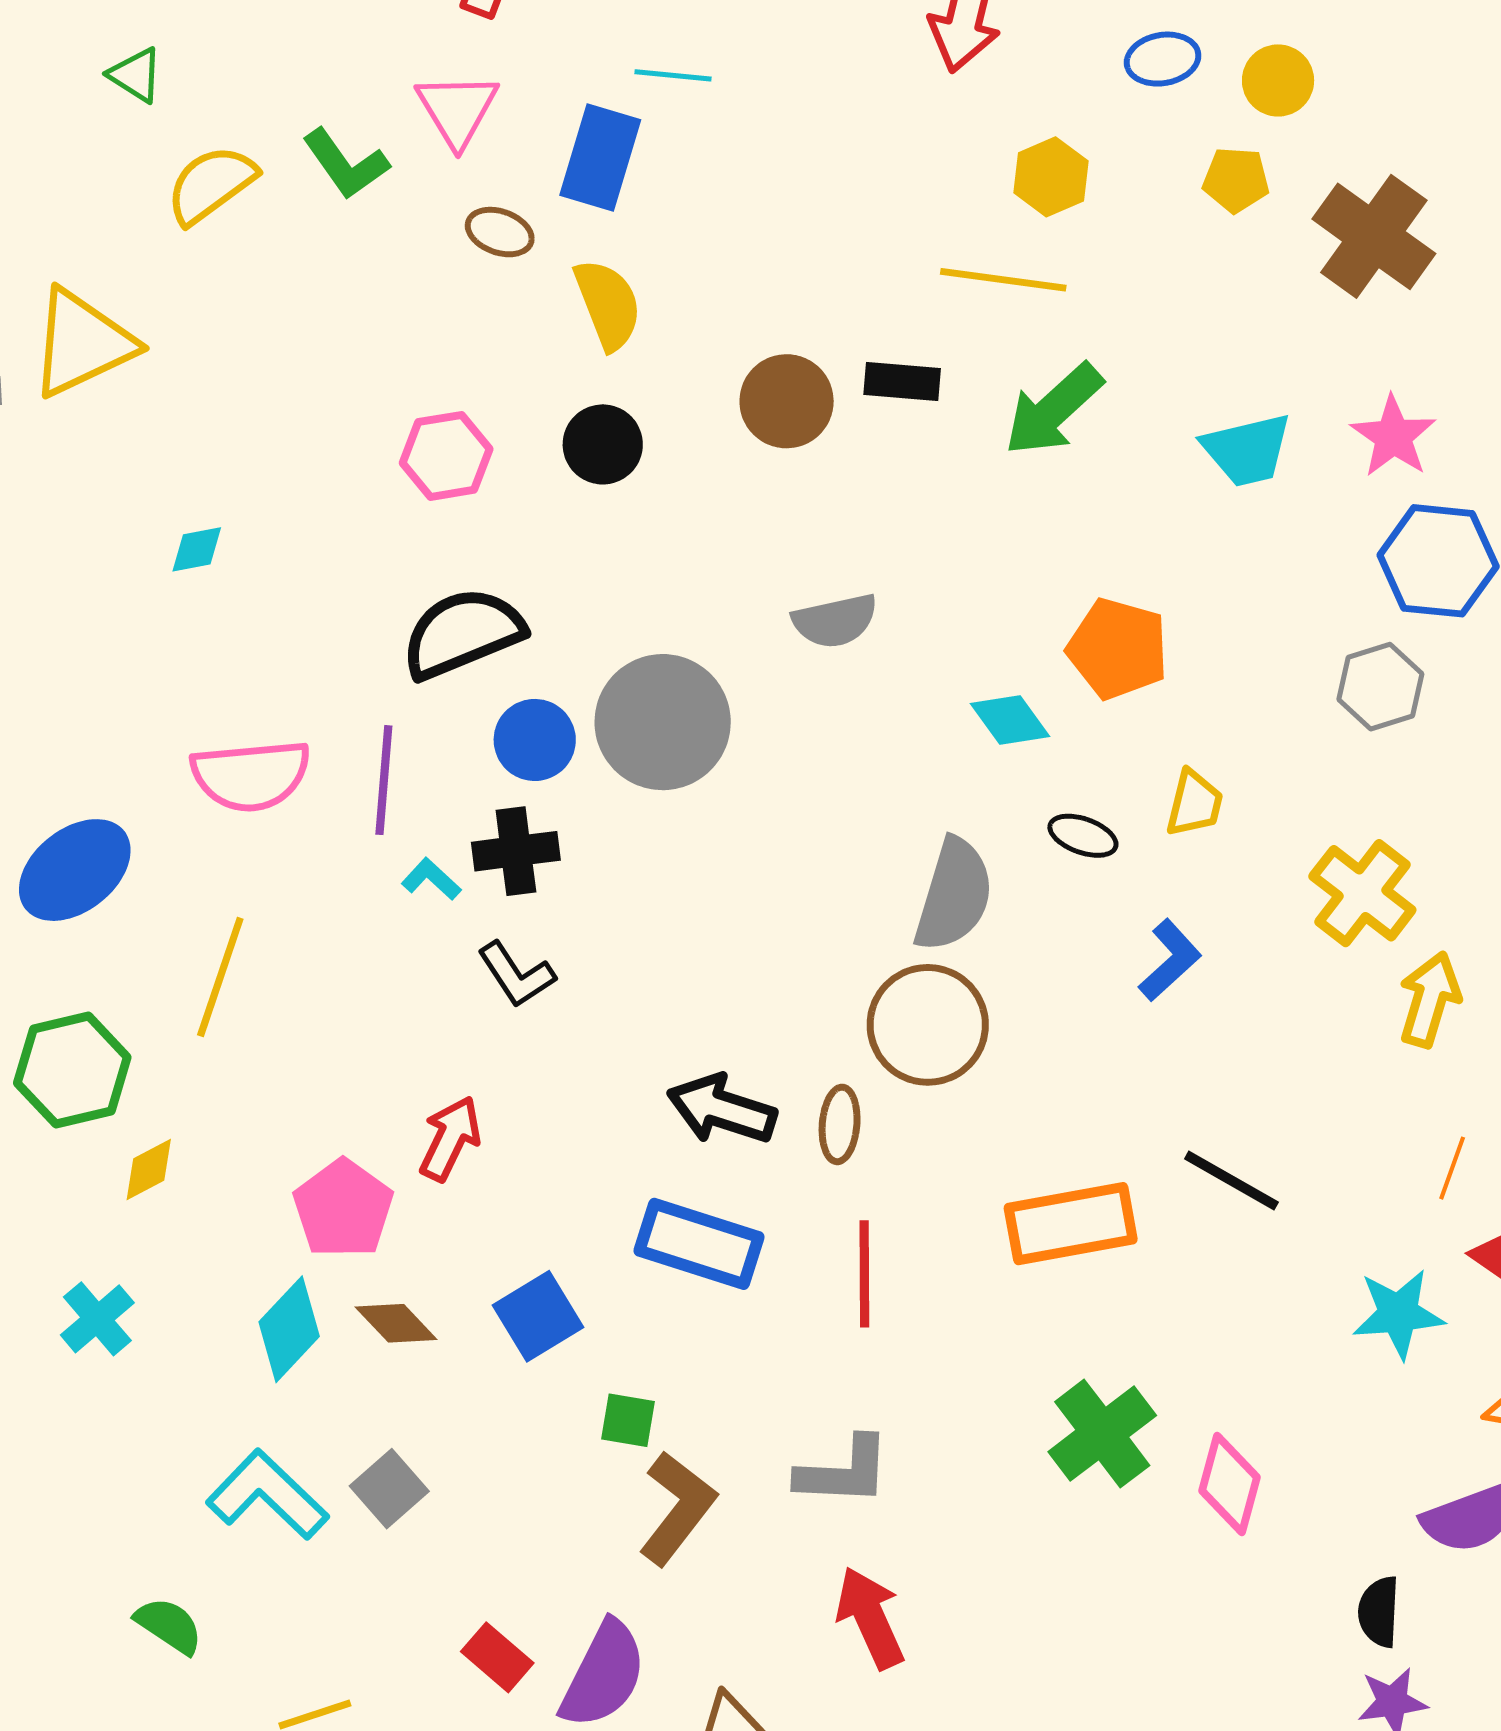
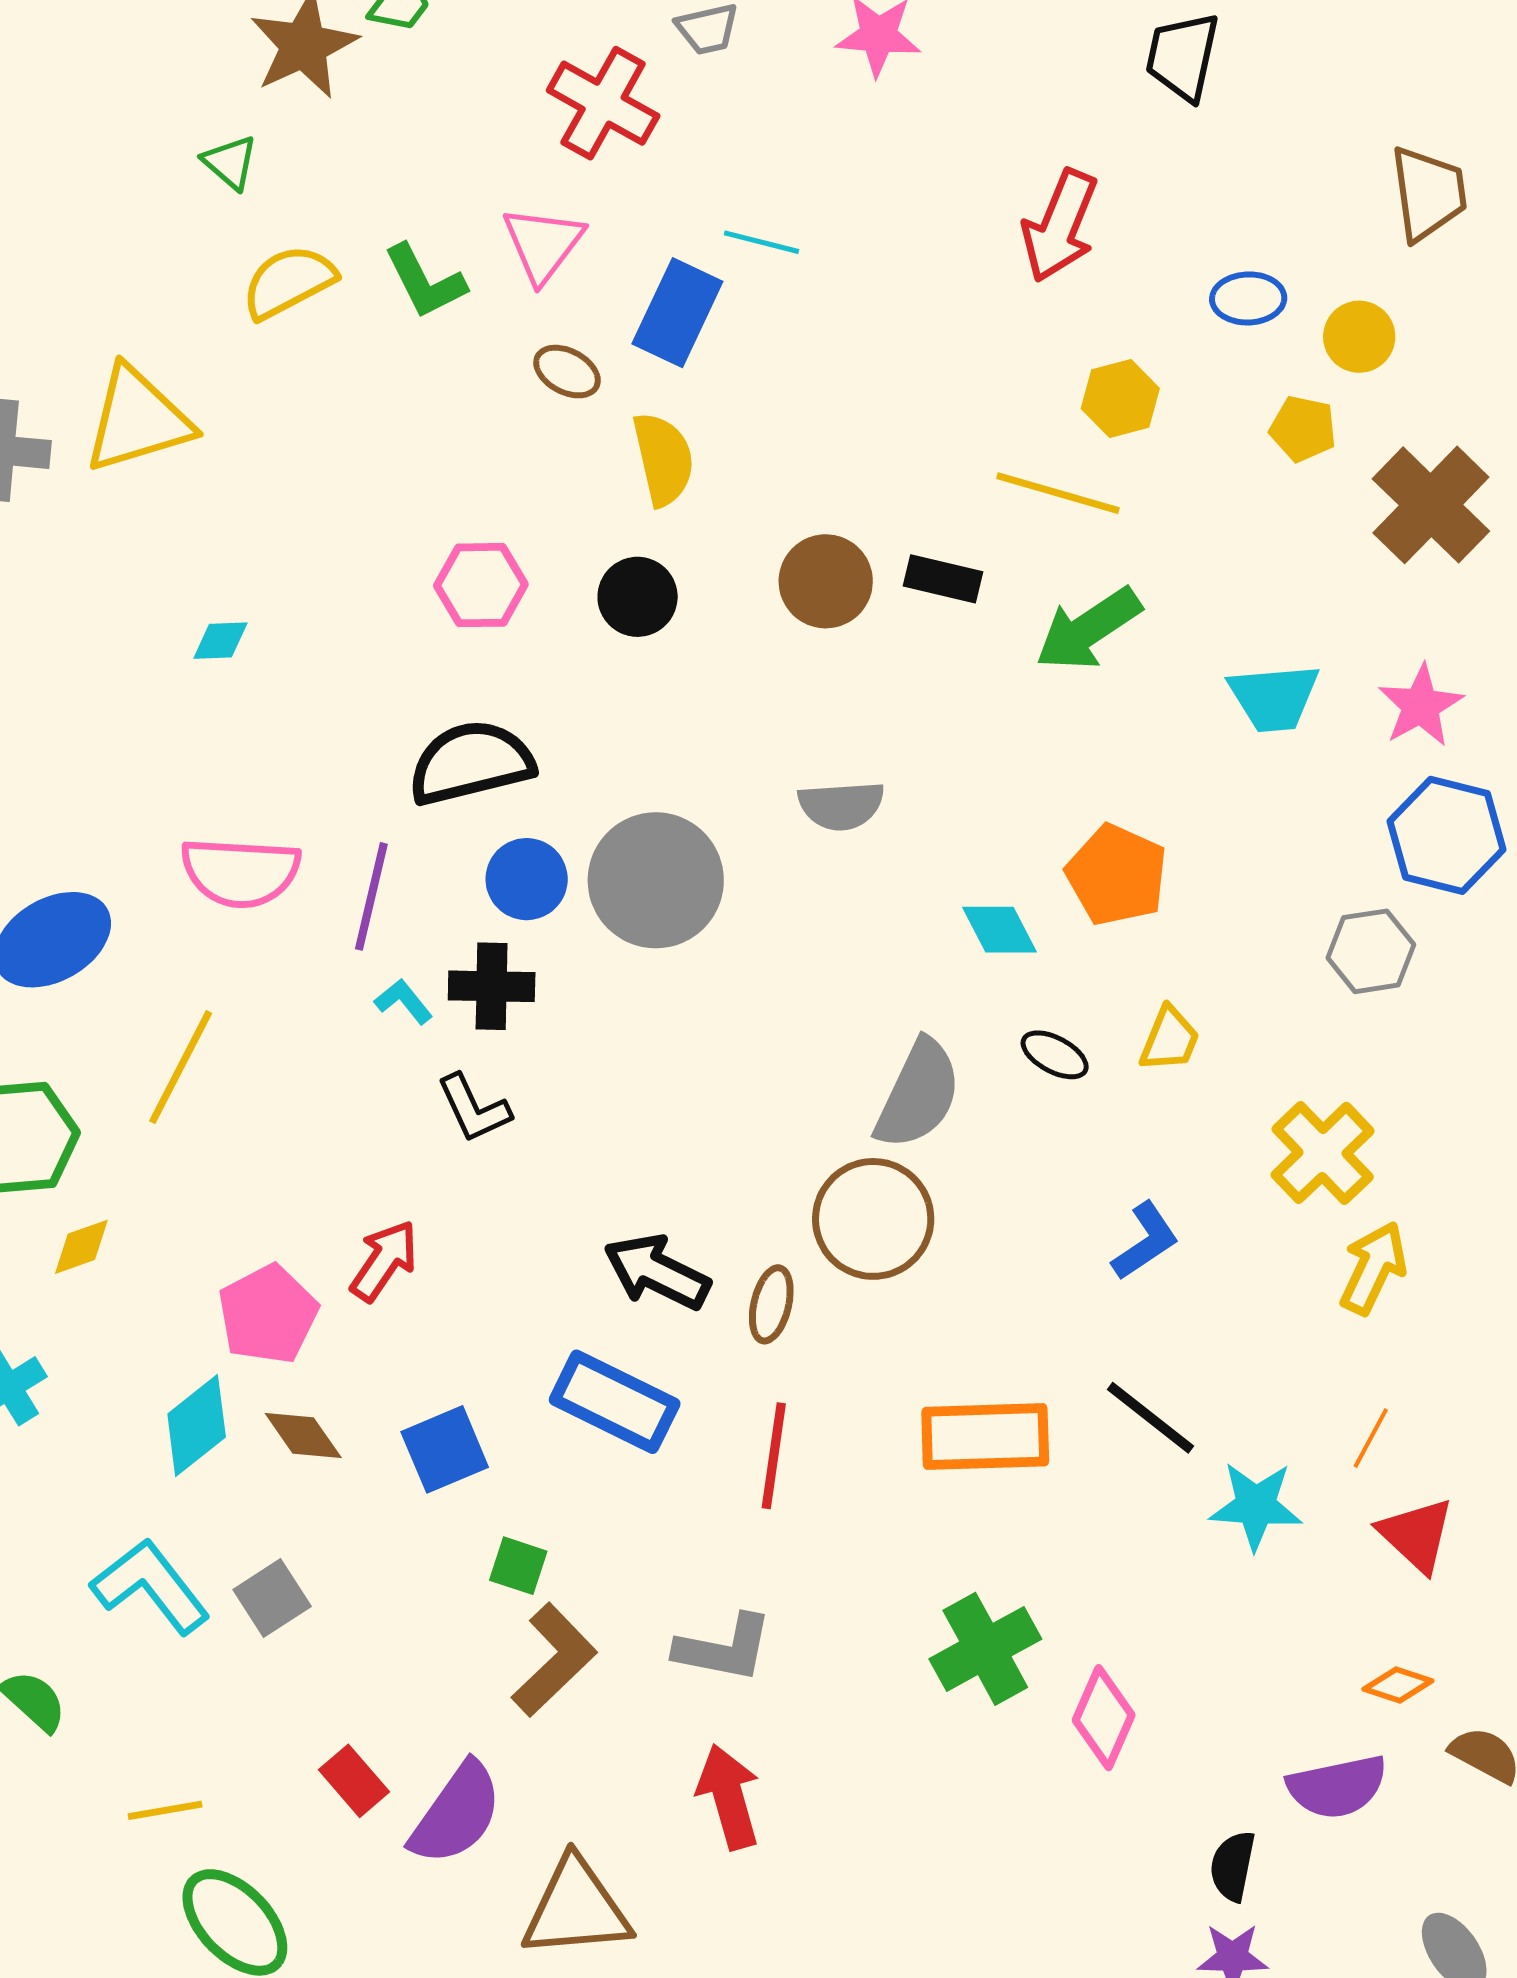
blue L-shape: (1170, 960) -> (1145, 1241), moved
cyan star: (1398, 1314) -> (1256, 1506), moved

